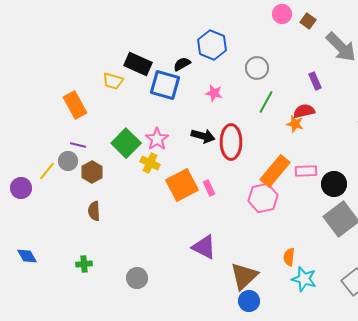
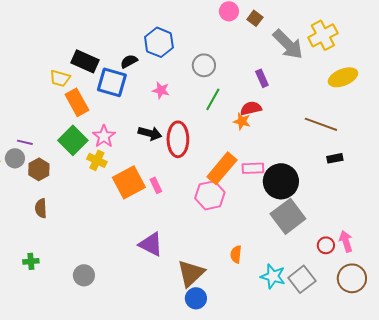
orange rectangle: (75, 105) -> (77, 102), moved
black circle: (334, 184) -> (281, 181), size x1.4
cyan star: (304, 279) -> (273, 276), moved

